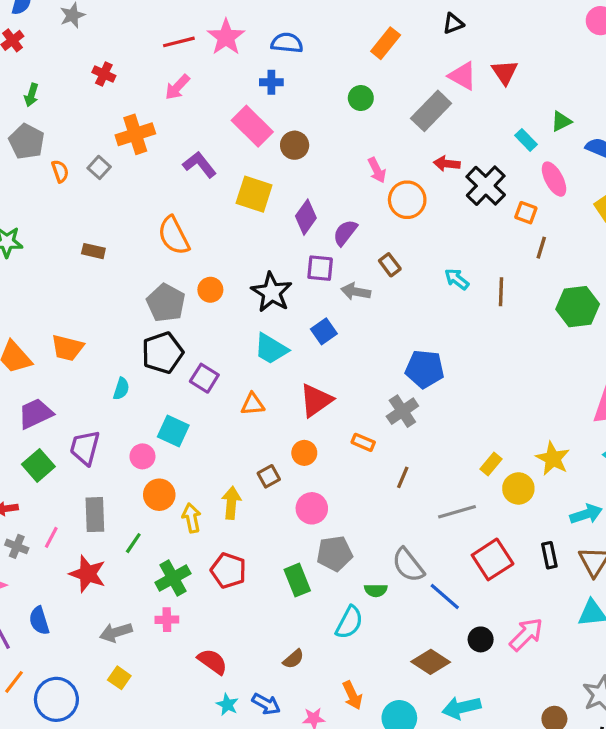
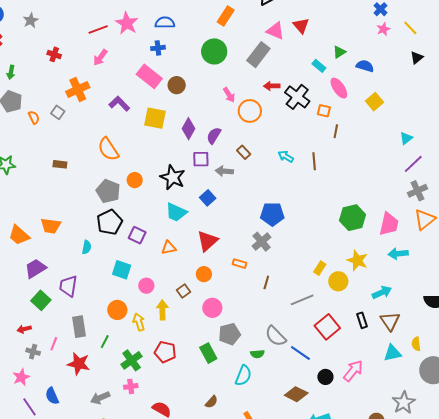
green circle: (361, 98) -> (214, 51), size x1.6
green hexagon: (578, 307) -> (353, 218), moved
pink circle: (142, 456) -> (146, 286), moved

